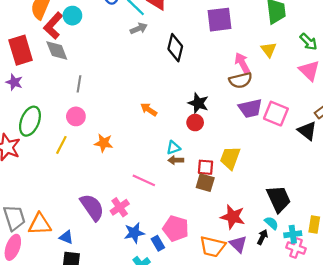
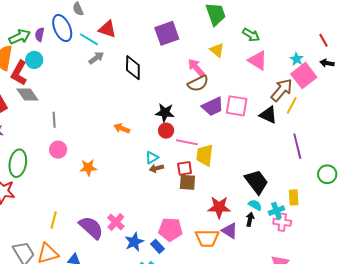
yellow line: (61, 145) -> (54, 220), moved
pink line: (144, 180) -> (187, 142), moved

